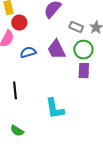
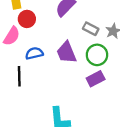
purple rectangle: (84, 71) -> (96, 79), turned 56
black line: (15, 90) -> (19, 76), moved

